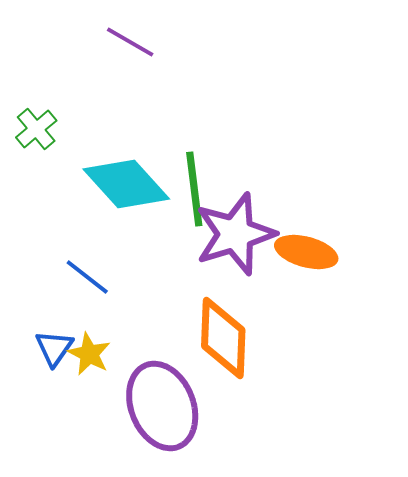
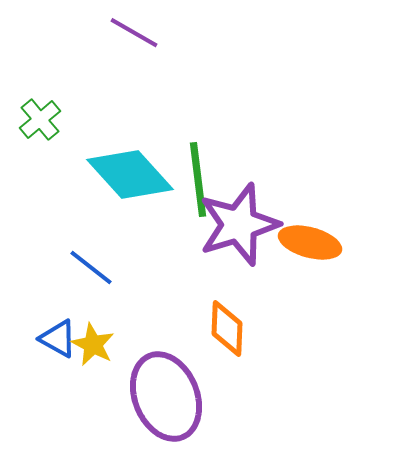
orange diamond: (223, 338) -> (227, 329), size x0.7
blue triangle: (54, 348) -> (58, 339), turned -36

